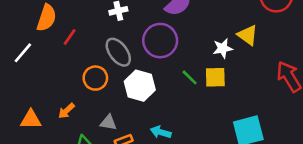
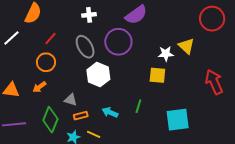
red line: (70, 37) -> (51, 38), moved
green line: (190, 77) -> (138, 106), moved, turned 56
orange circle: (95, 78) -> (46, 62), moved

